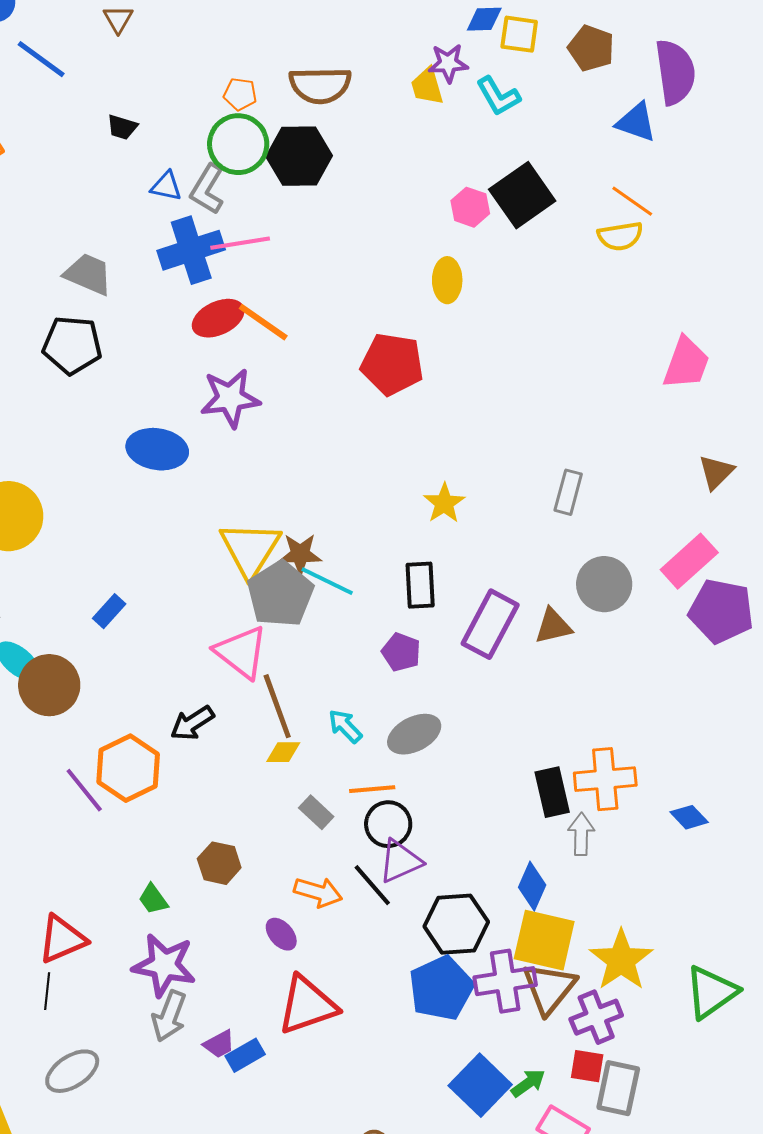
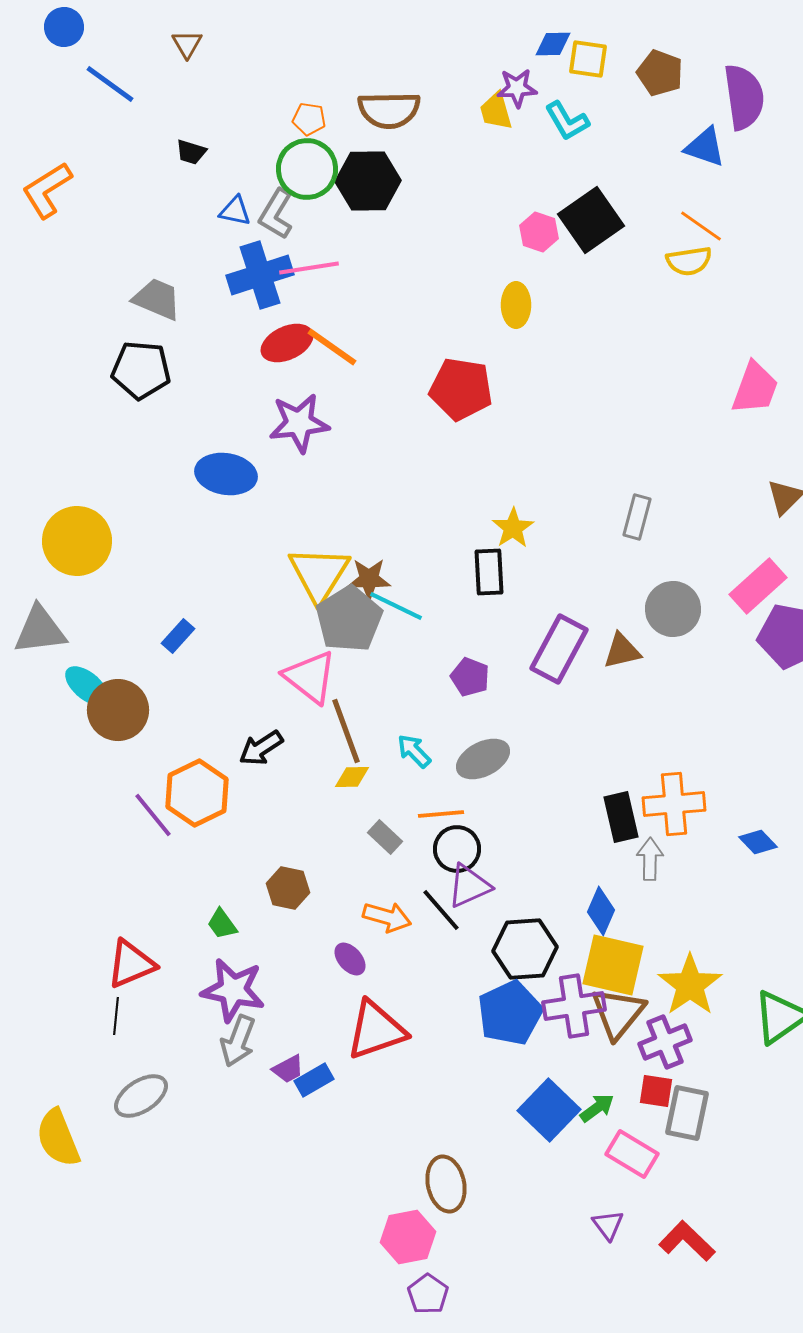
black rectangle: (420, 585) -> (489, 572), moved

